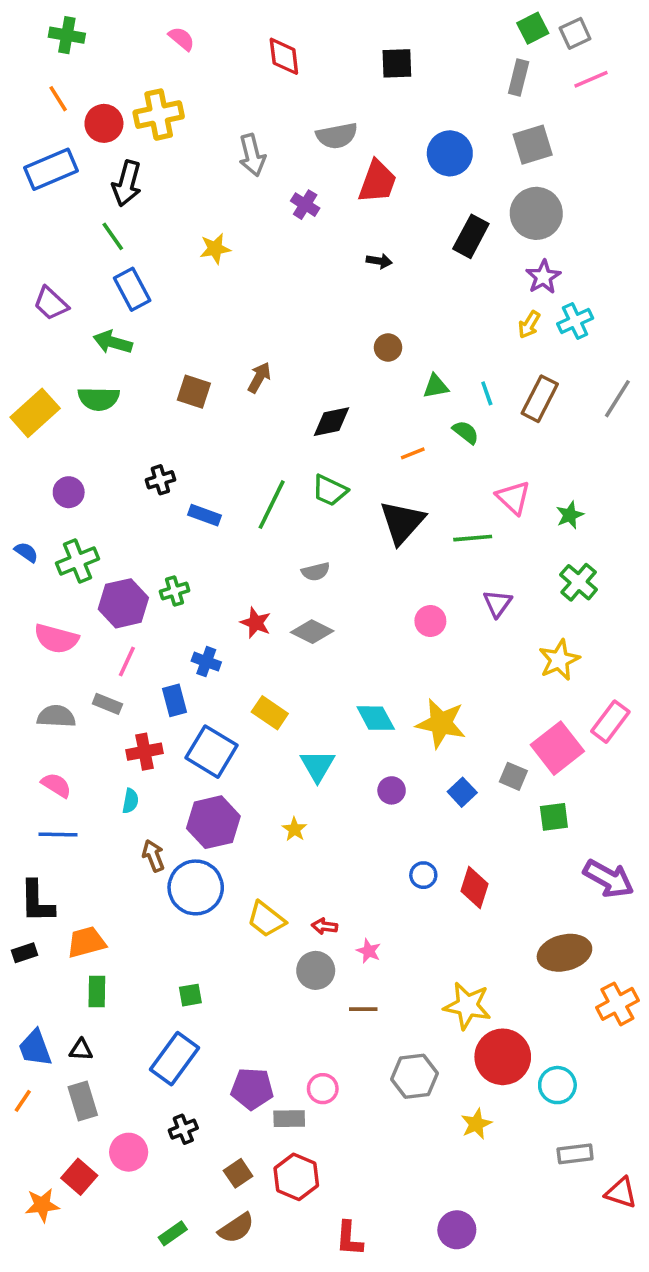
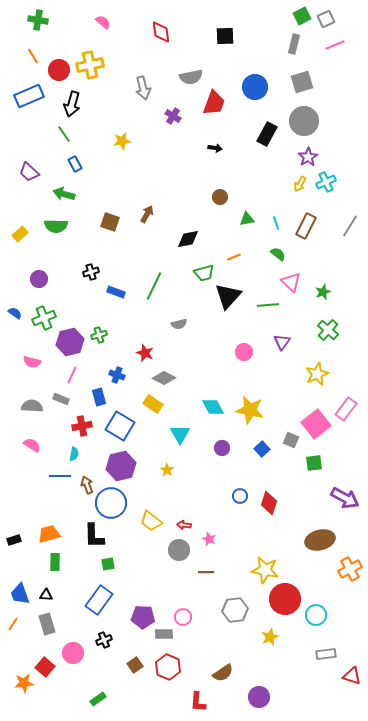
blue rectangle: (132, 289) -> (75, 164), size x0.7
yellow rectangle: (35, 413) -> (20, 234), size x0.6
green semicircle: (466, 432) -> (278, 254), moved
green trapezoid: (330, 490) -> (204, 273), moved, turned -40
gray diamond: (312, 632) -> (164, 378), moved
pink semicircle: (56, 639) -> (32, 362), size x0.7
blue line: (58, 835) -> (60, 476), moved
black L-shape: (37, 902) -> (94, 536), moved
brown semicircle: (236, 1228) -> (223, 673), moved

